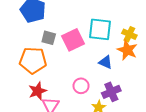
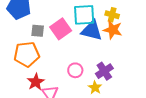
blue triangle: (105, 62) -> (92, 31), moved, size x1.6

